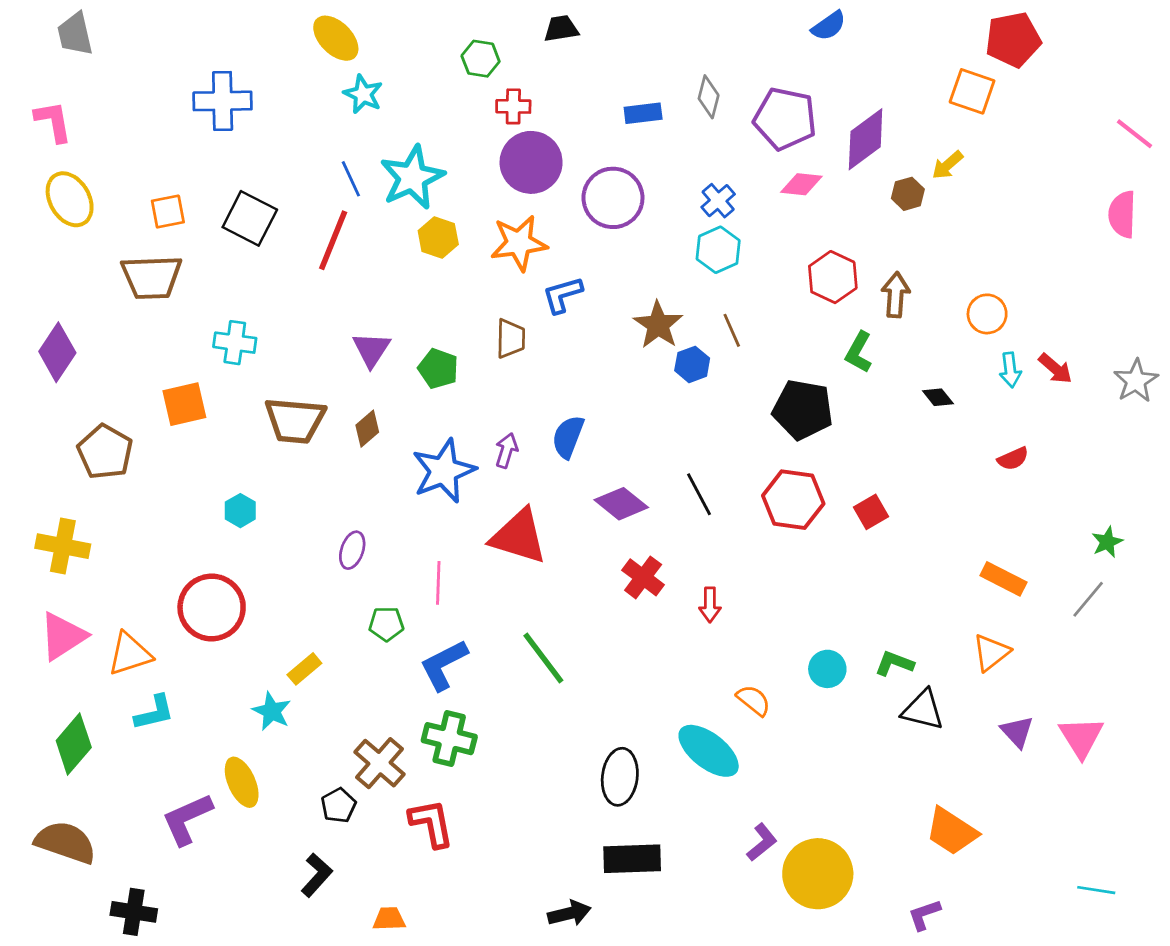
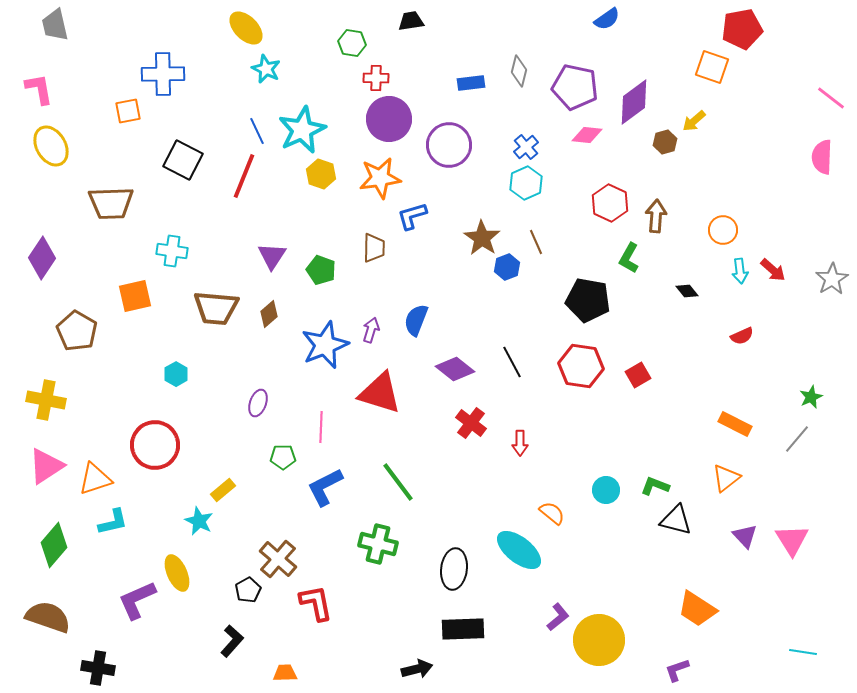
orange square: (168, 212) -> (128, 111), moved
green cross: (449, 739) -> (378, 544), moved

